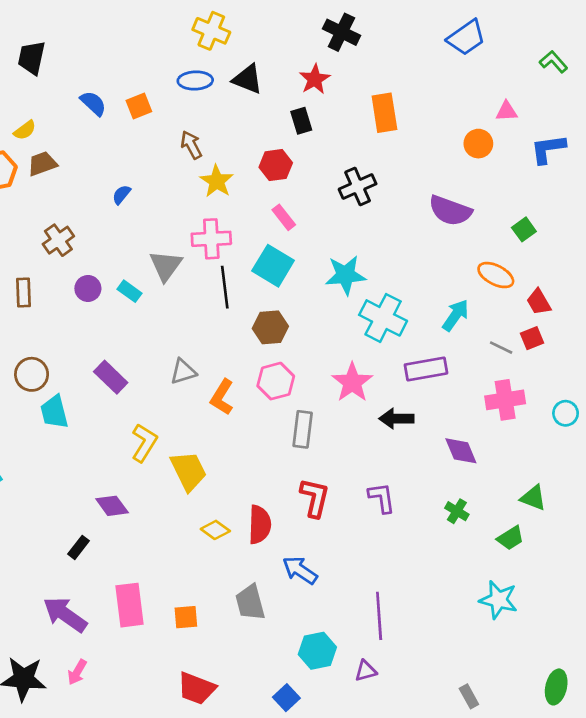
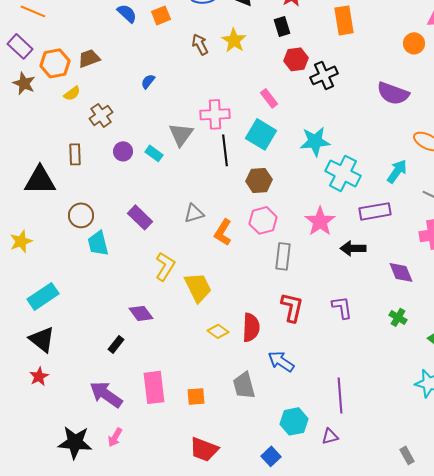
yellow semicircle: (25, 130) -> (72, 93), moved
red hexagon: (276, 165) -> (296, 59), moved
yellow star: (217, 181) -> (234, 40), moved

